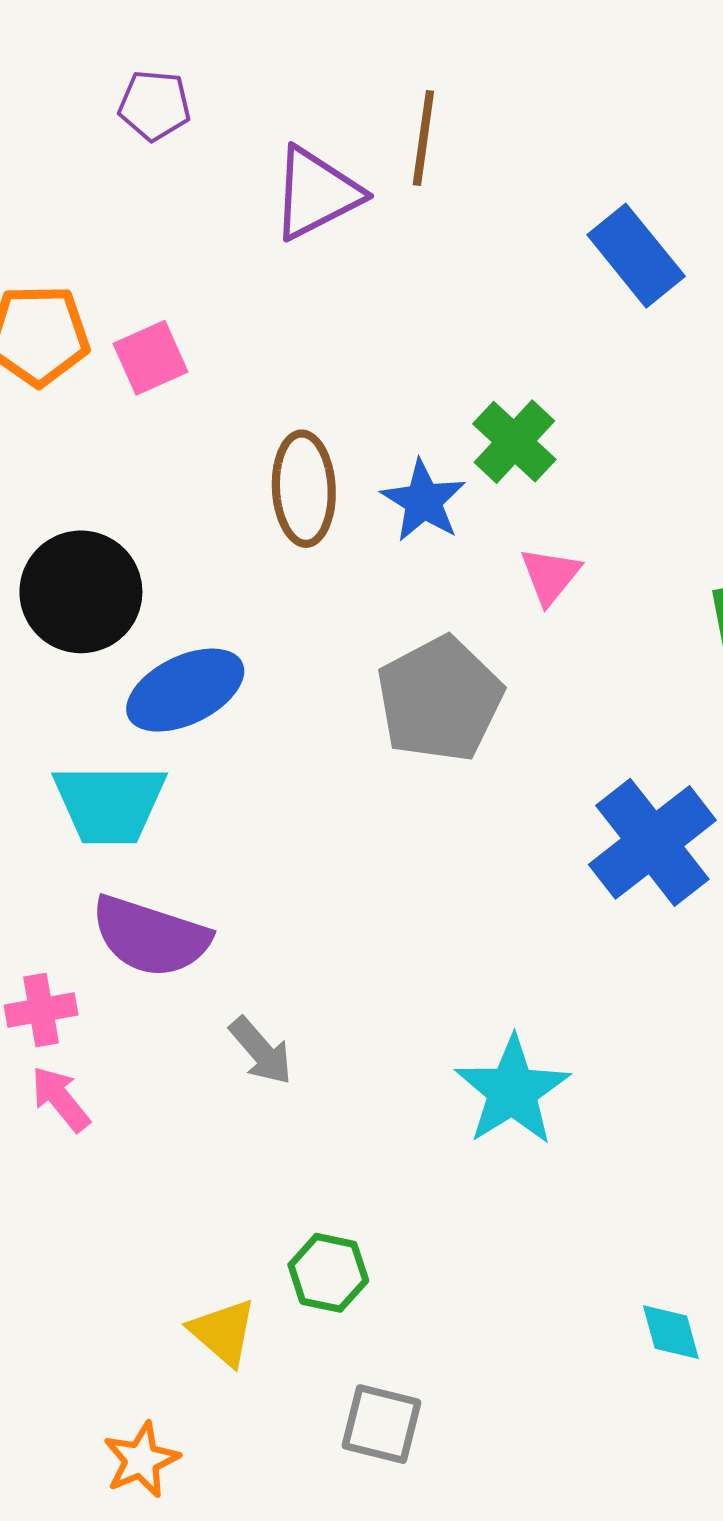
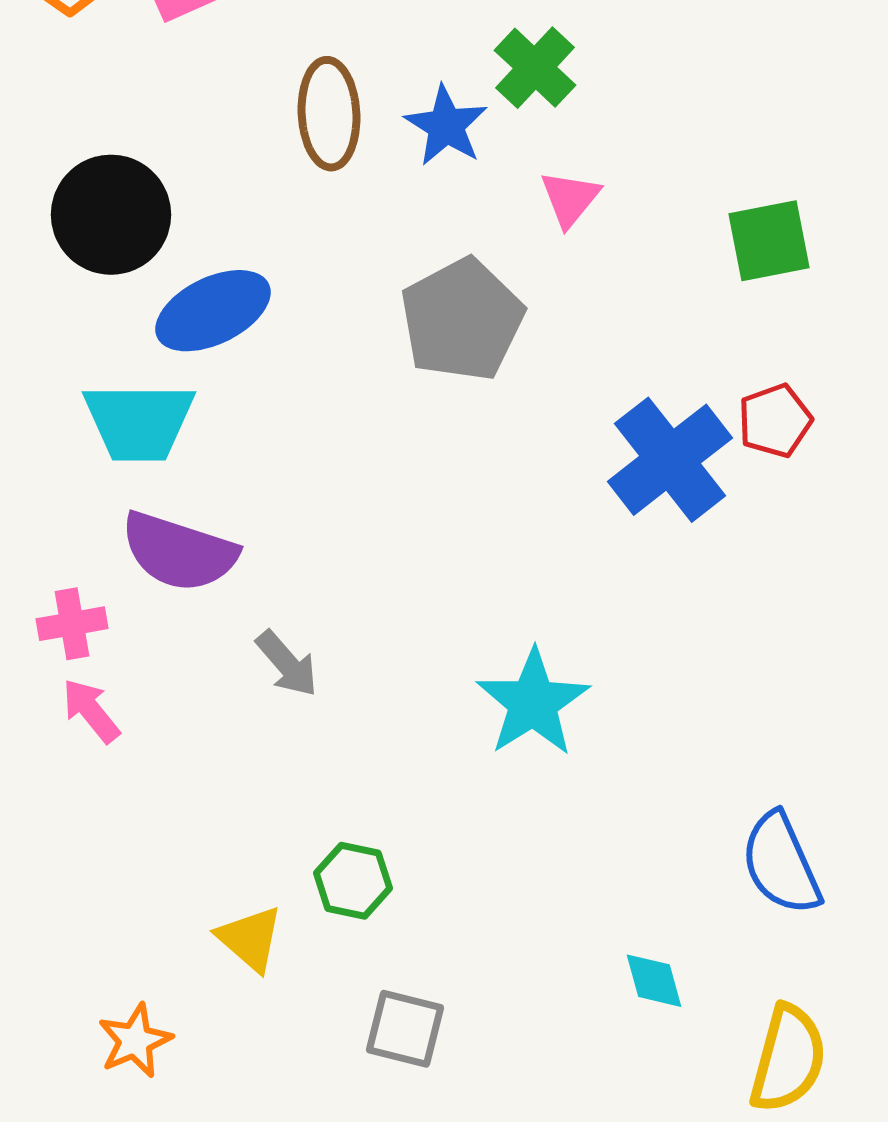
cyan diamond: (671, 1332) -> (654, 981), moved
orange star: (141, 1460) -> (135, 1041), moved

